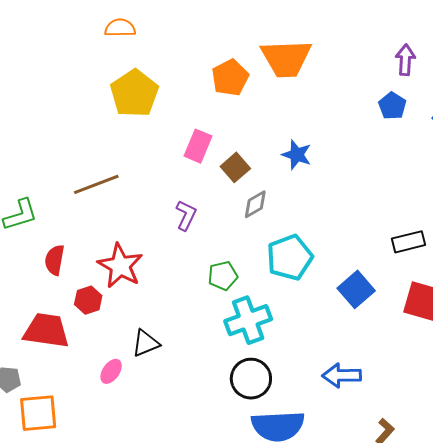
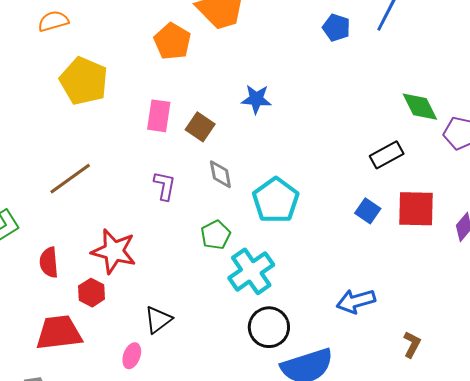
gray diamond: (255, 204) -> (220, 174), moved, turned -56
blue square: (356, 289) -> (368, 211), moved, size x0.7

